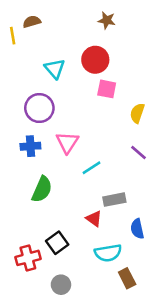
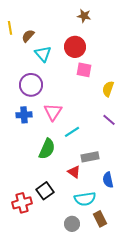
brown semicircle: (32, 22) -> (28, 36), moved, turned -32
green semicircle: (42, 189) -> (47, 149), moved
gray circle: (61, 285) -> (72, 224), moved

